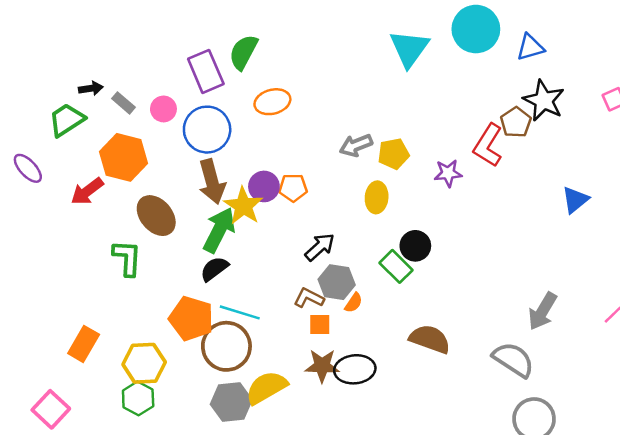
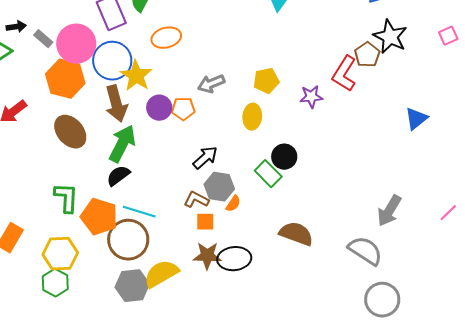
pink circle: (163, 109) -> (76, 44), size x1.8
gray arrow: (356, 145) -> (211, 84), moved
orange hexagon: (124, 157) -> (65, 79), moved
yellow star: (243, 206) -> (136, 76), moved
green L-shape: (127, 258) -> (66, 198), moved

